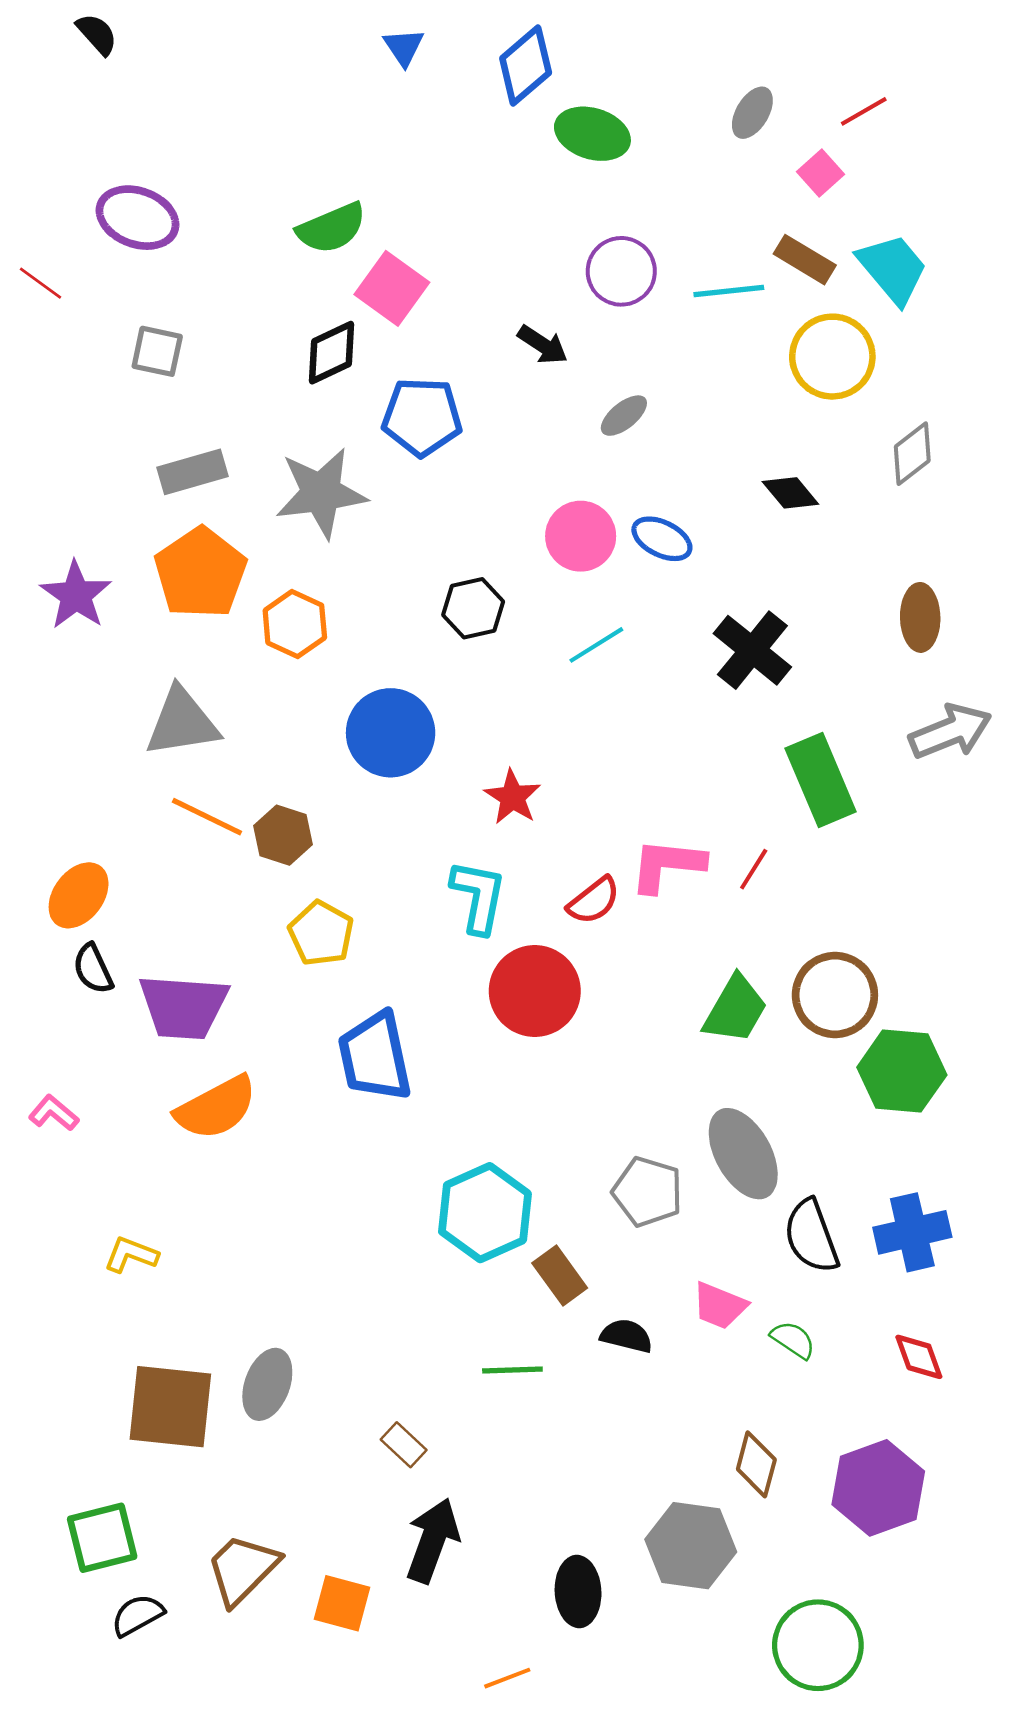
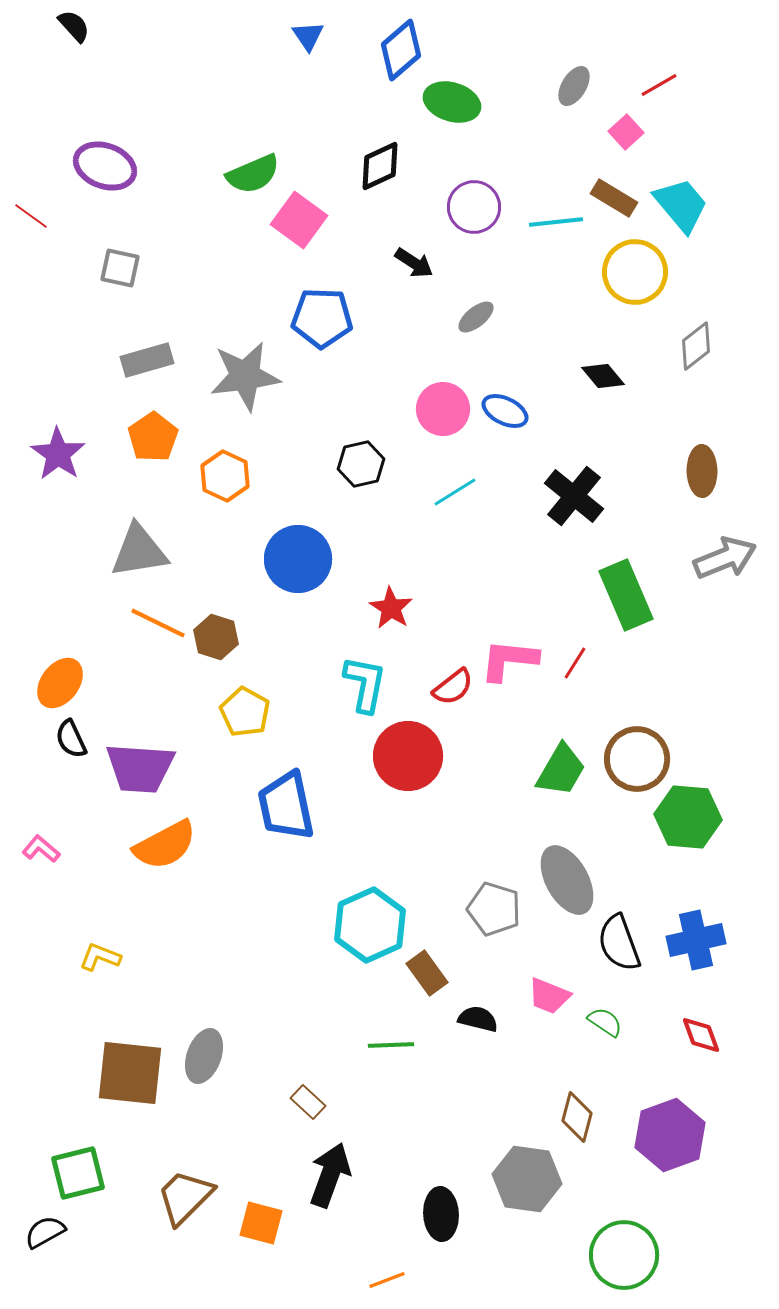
black diamond: (332, 353) -> (380, 166), moved
orange pentagon: (200, 573) -> (153, 437), size x0.7
black semicircle: (138, 1615) -> (45, 1232), moved

